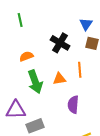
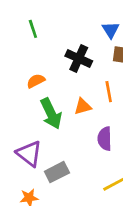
green line: (20, 20) -> (33, 29), moved
purple triangle: (16, 110) -> (29, 154), turned 45

